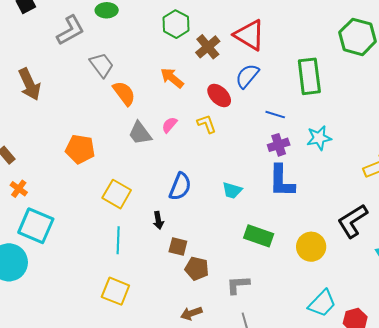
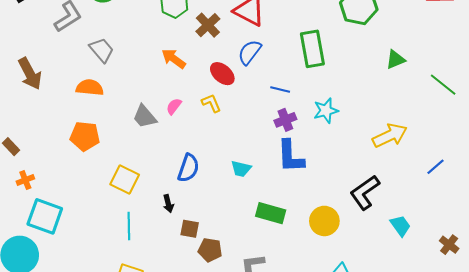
orange semicircle: (124, 93) -> (90, 87), moved, turned -44
orange cross: (19, 189) -> (25, 180), turned 36

